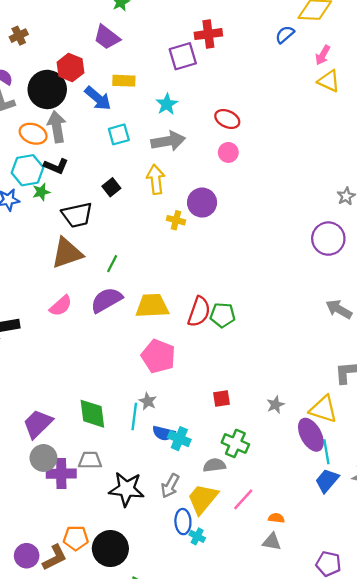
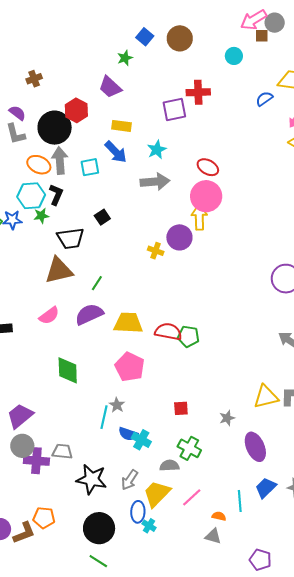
blue arrow: (98, 98) -> (116, 152), moved
cyan square: (119, 134) -> (90, 167), moved
pink circle: (228, 152) -> (206, 196), size x1.8
black L-shape: (56, 166) -> (56, 195), turned -95
yellow arrow: (156, 179) -> (199, 217), moved
red semicircle: (199, 312) -> (168, 332), turned -104
yellow triangle: (323, 409) -> (266, 397), moved, turned -36
green diamond: (92, 414) -> (68, 370), moved
cyan line: (326, 452) -> (240, 501), moved
black circle: (110, 549) -> (99, 528), moved

